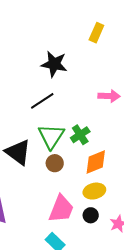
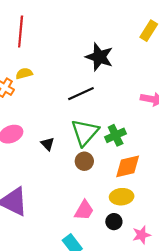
black triangle: (18, 152) -> (47, 144), size x0.5
pink trapezoid: (61, 209) -> (84, 210), size x0.7

